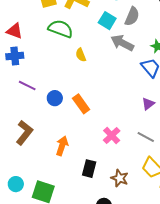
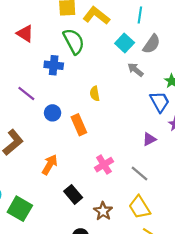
green semicircle: (61, 29) -> (74, 41), turned 30
gray arrow: (122, 43) -> (135, 70), size x0.7
yellow semicircle: (81, 55) -> (95, 94), moved
blue cross: (15, 56) -> (54, 65), moved
black rectangle: (89, 169) -> (73, 194), turned -66

